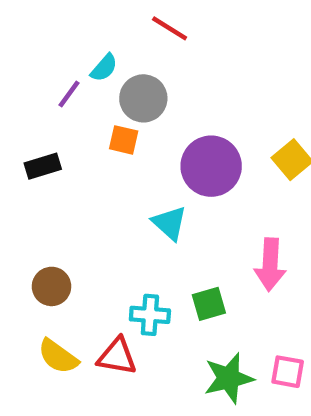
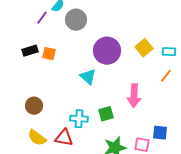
orange square: (124, 140) -> (49, 54), moved

